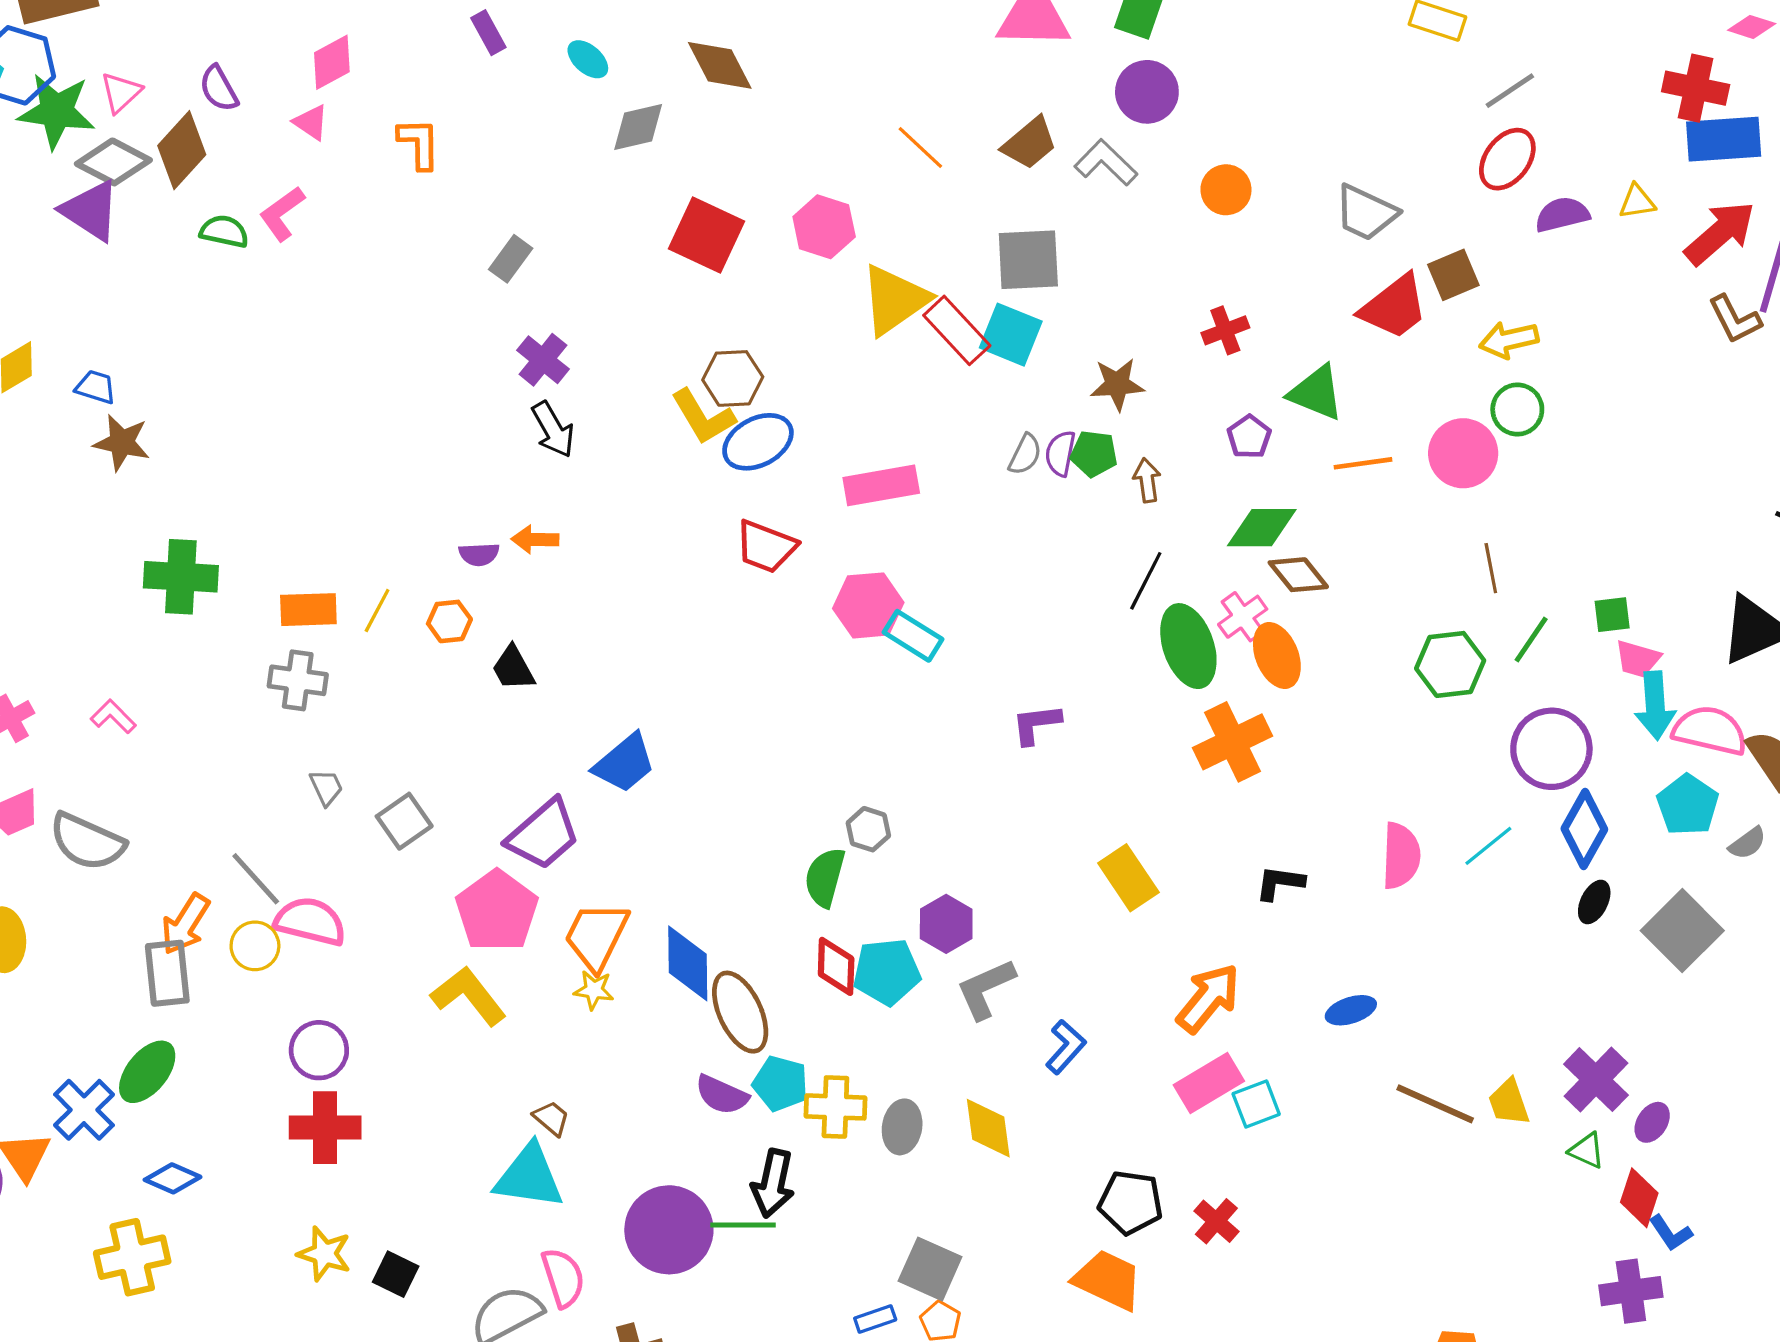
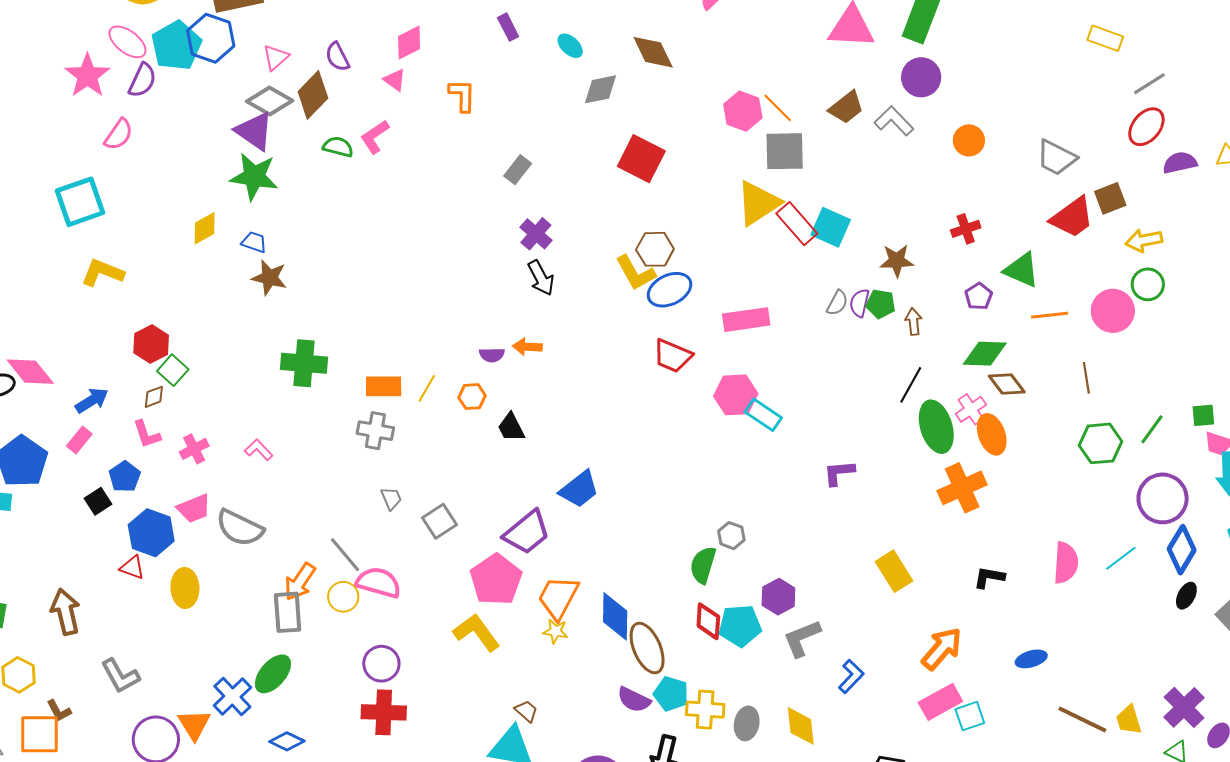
green star: (56, 111) -> (254, 177), moved
pink hexagon: (824, 227) -> (743, 111), moved
gray square: (1028, 260) -> (785, 151), moved
brown line: (1491, 568) -> (1086, 378), moved

